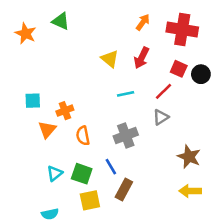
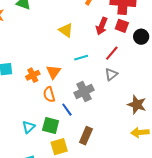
red arrow: (142, 58) -> (102, 26), moved
red square: (179, 69) -> (122, 26), moved
orange triangle: (47, 130) -> (54, 72), moved
blue line: (111, 167) -> (67, 110), moved

